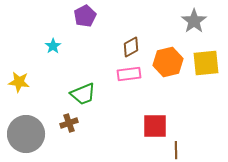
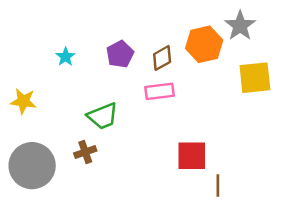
purple pentagon: (85, 16) -> (120, 54), moved
orange hexagon: (168, 62) -> (204, 44), moved

